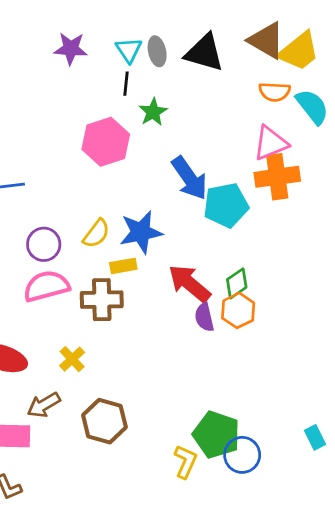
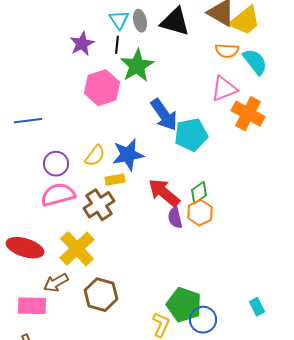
purple star: (71, 49) -> (82, 44), moved, turned -30
green star: (153, 112) -> (137, 66), size x1.6
orange cross: (277, 177) -> (248, 114), moved, turned 36
brown cross: (102, 300) -> (99, 205), turned -32
yellow cross: (72, 359) -> (77, 249), size x1.8

